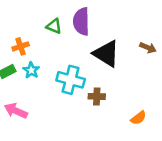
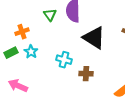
green triangle: (54, 26) -> (50, 15), turned 32
cyan cross: (71, 80) -> (64, 60), size x0.7

